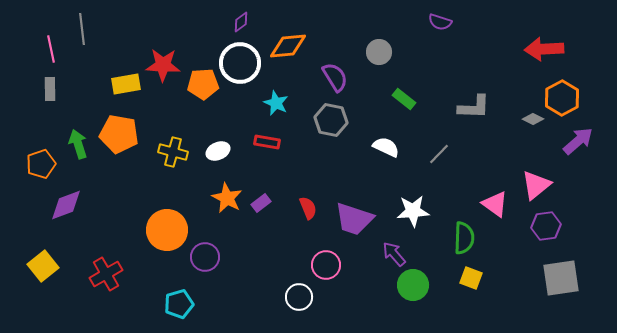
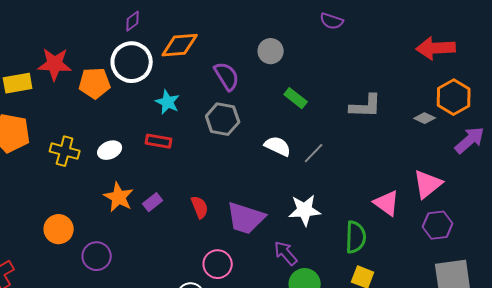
gray line: (439, 154) -> (314, 153), moved
orange circle: (167, 230) -> (59, 229), size x0.7

